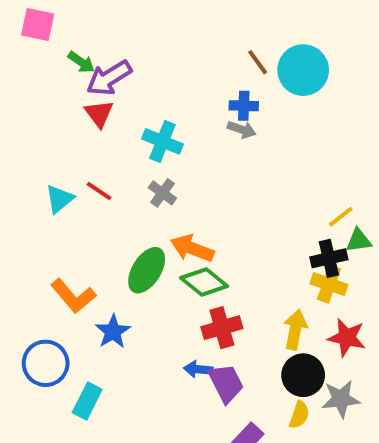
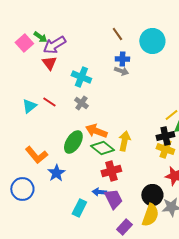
pink square: (38, 24) -> (24, 43), moved, turned 36
brown line: (258, 62) -> (117, 34), moved
yellow arrow: (295, 330) -> (124, 141), moved
cyan rectangle: (87, 401) -> (79, 208), moved
yellow semicircle: (299, 415) -> (150, 215), size x1.6

